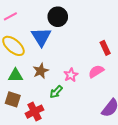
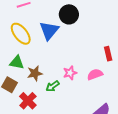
brown star: (41, 71) -> (35, 73), moved
red cross: (34, 112) -> (28, 101), turned -30

